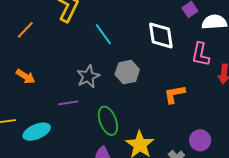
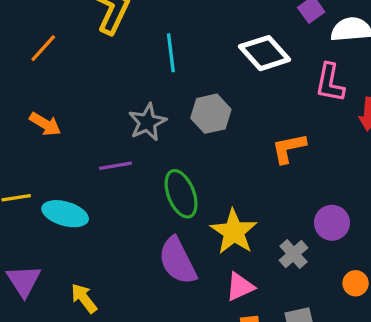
cyan line: (103, 34) -> (171, 53), turned 30
white diamond: (161, 36) -> (265, 53), turned -32
cyan ellipse: (37, 132) -> (65, 214), turned 40

